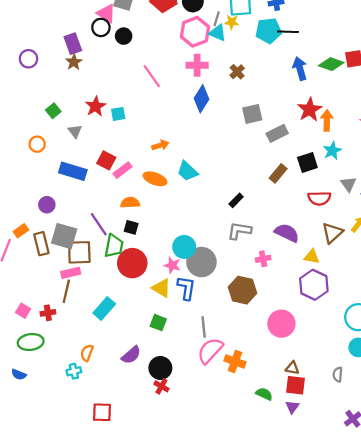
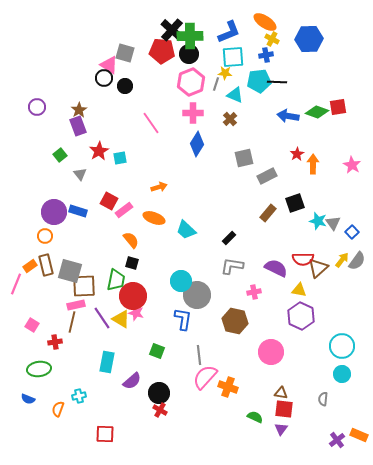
gray line: (217, 19) -> (216, 84), moved
cyan triangle: (218, 33) -> (235, 95), moved
purple rectangle: (73, 44) -> (78, 126), moved
blue arrow: (300, 69) -> (288, 116), turned -65
red star: (310, 110) -> (297, 154), size x0.6
orange circle: (37, 144) -> (45, 236), moved
cyan star: (332, 151) -> (318, 221), moved, turned -30
blue rectangle: (73, 171) -> (78, 211), size x0.7
cyan trapezoid: (187, 171) -> (186, 230), moved
red semicircle: (319, 198) -> (303, 259), moved
orange semicircle: (130, 203) -> (131, 240), turned 54
purple circle: (47, 205) -> (54, 212), moved, size x1.6
purple line: (99, 224) -> (102, 318), moved
brown rectangle: (41, 244) -> (46, 265), moved
pink star: (172, 265) -> (136, 313), moved
yellow triangle: (161, 288) -> (121, 319), moved
cyan rectangle: (104, 309) -> (107, 362), moved, turned -30
pink square: (23, 311) -> (32, 325), moved
orange semicircle: (87, 353) -> (58, 409), moved

